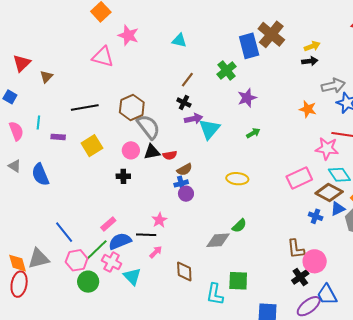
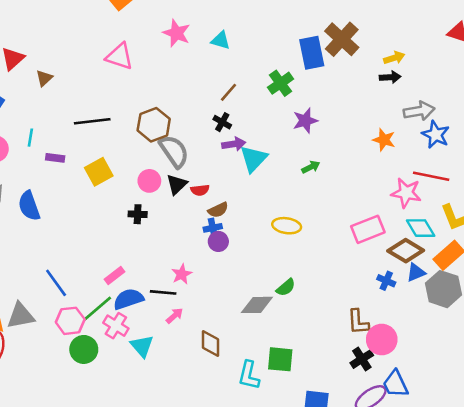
pink star: (128, 35) -> (177, 33), moved
black triangle: (152, 152) -> (177, 184), turned -36

